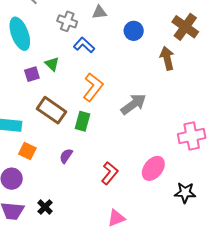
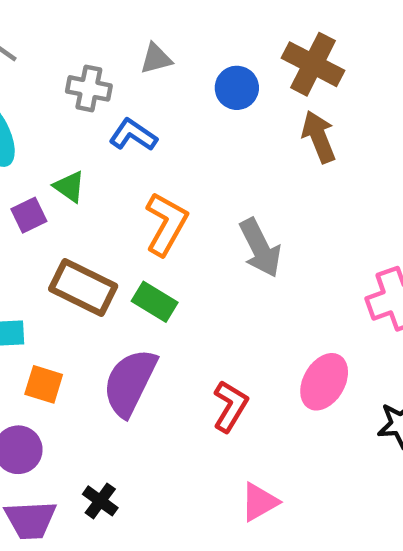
brown cross: (185, 27) -> (313, 64), moved
gray arrow: (133, 104) -> (260, 248), turned 108
green rectangle: (83, 121) -> (155, 302), turned -66
purple semicircle: (66, 156) -> (130, 382), size x2.0

